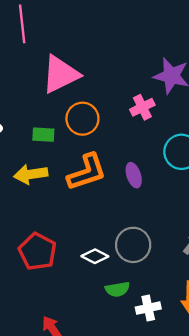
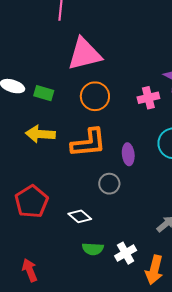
green rectangle: (43, 135) -> (44, 93), moved
gray circle: (133, 245) -> (109, 184), moved, size x0.7
white cross: (148, 308) -> (126, 253), moved, turned -30

